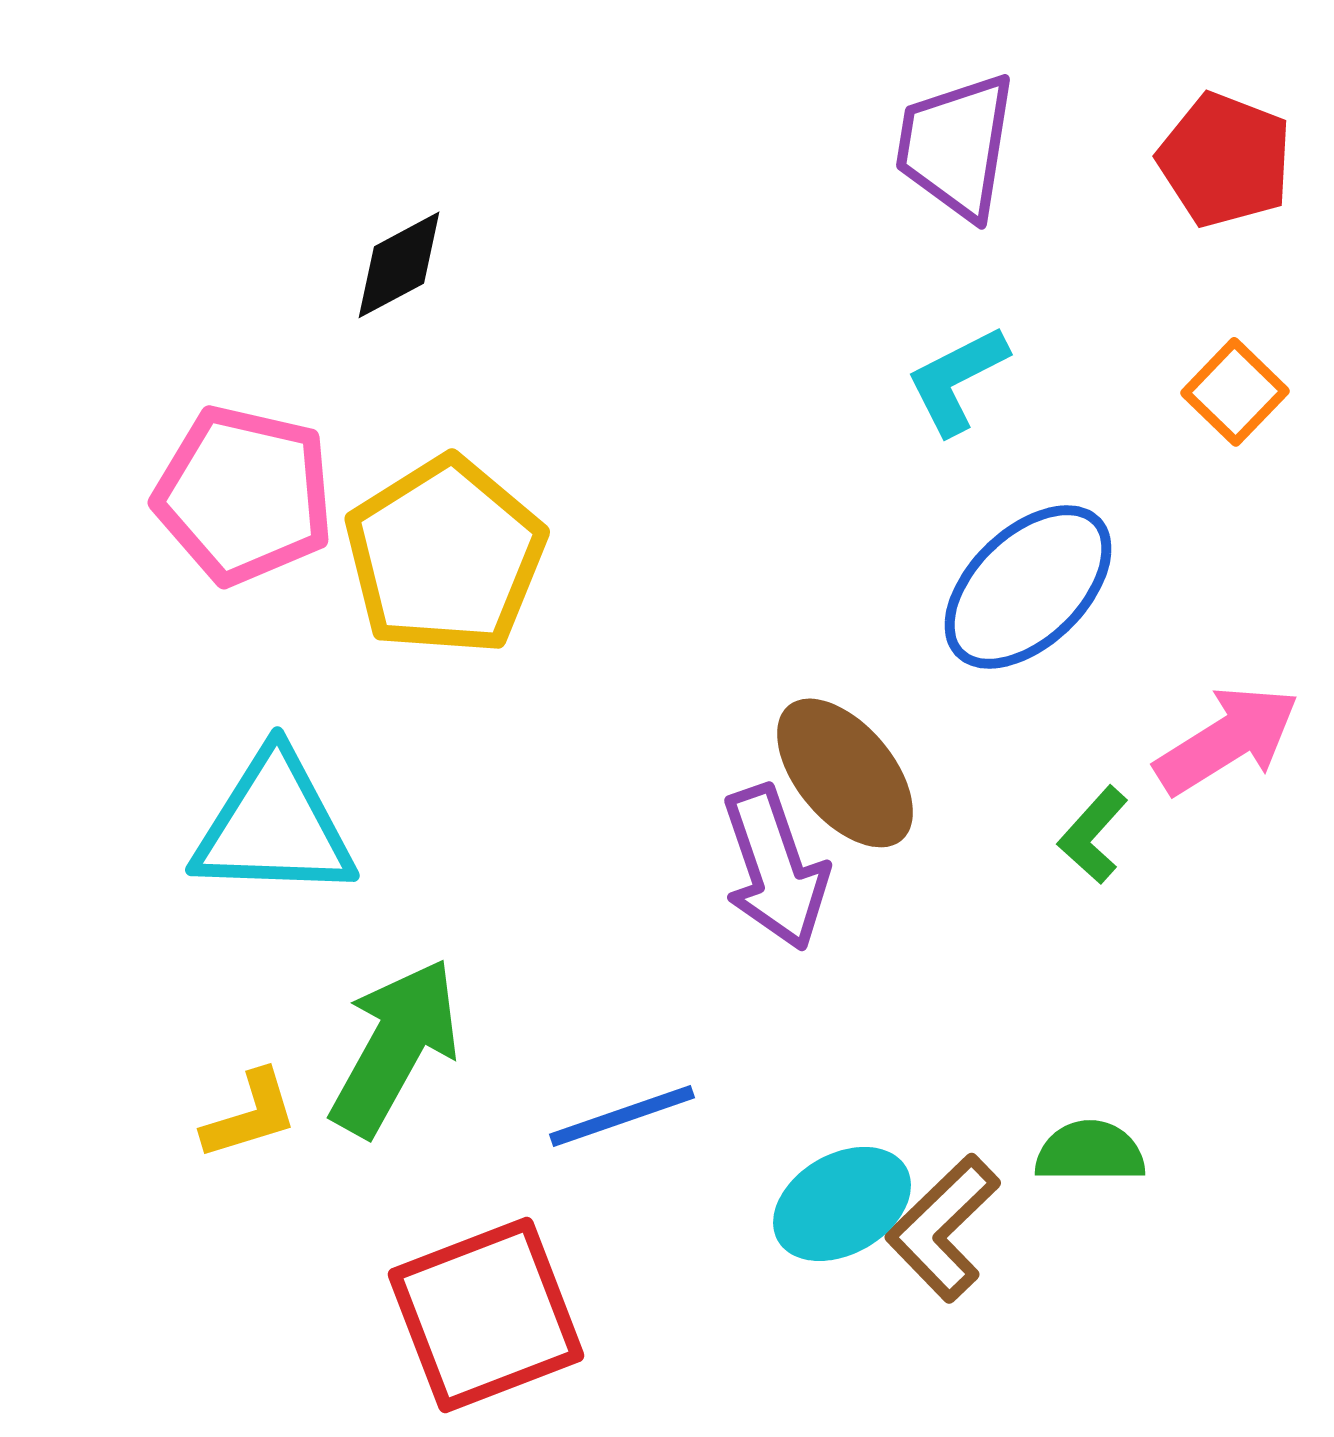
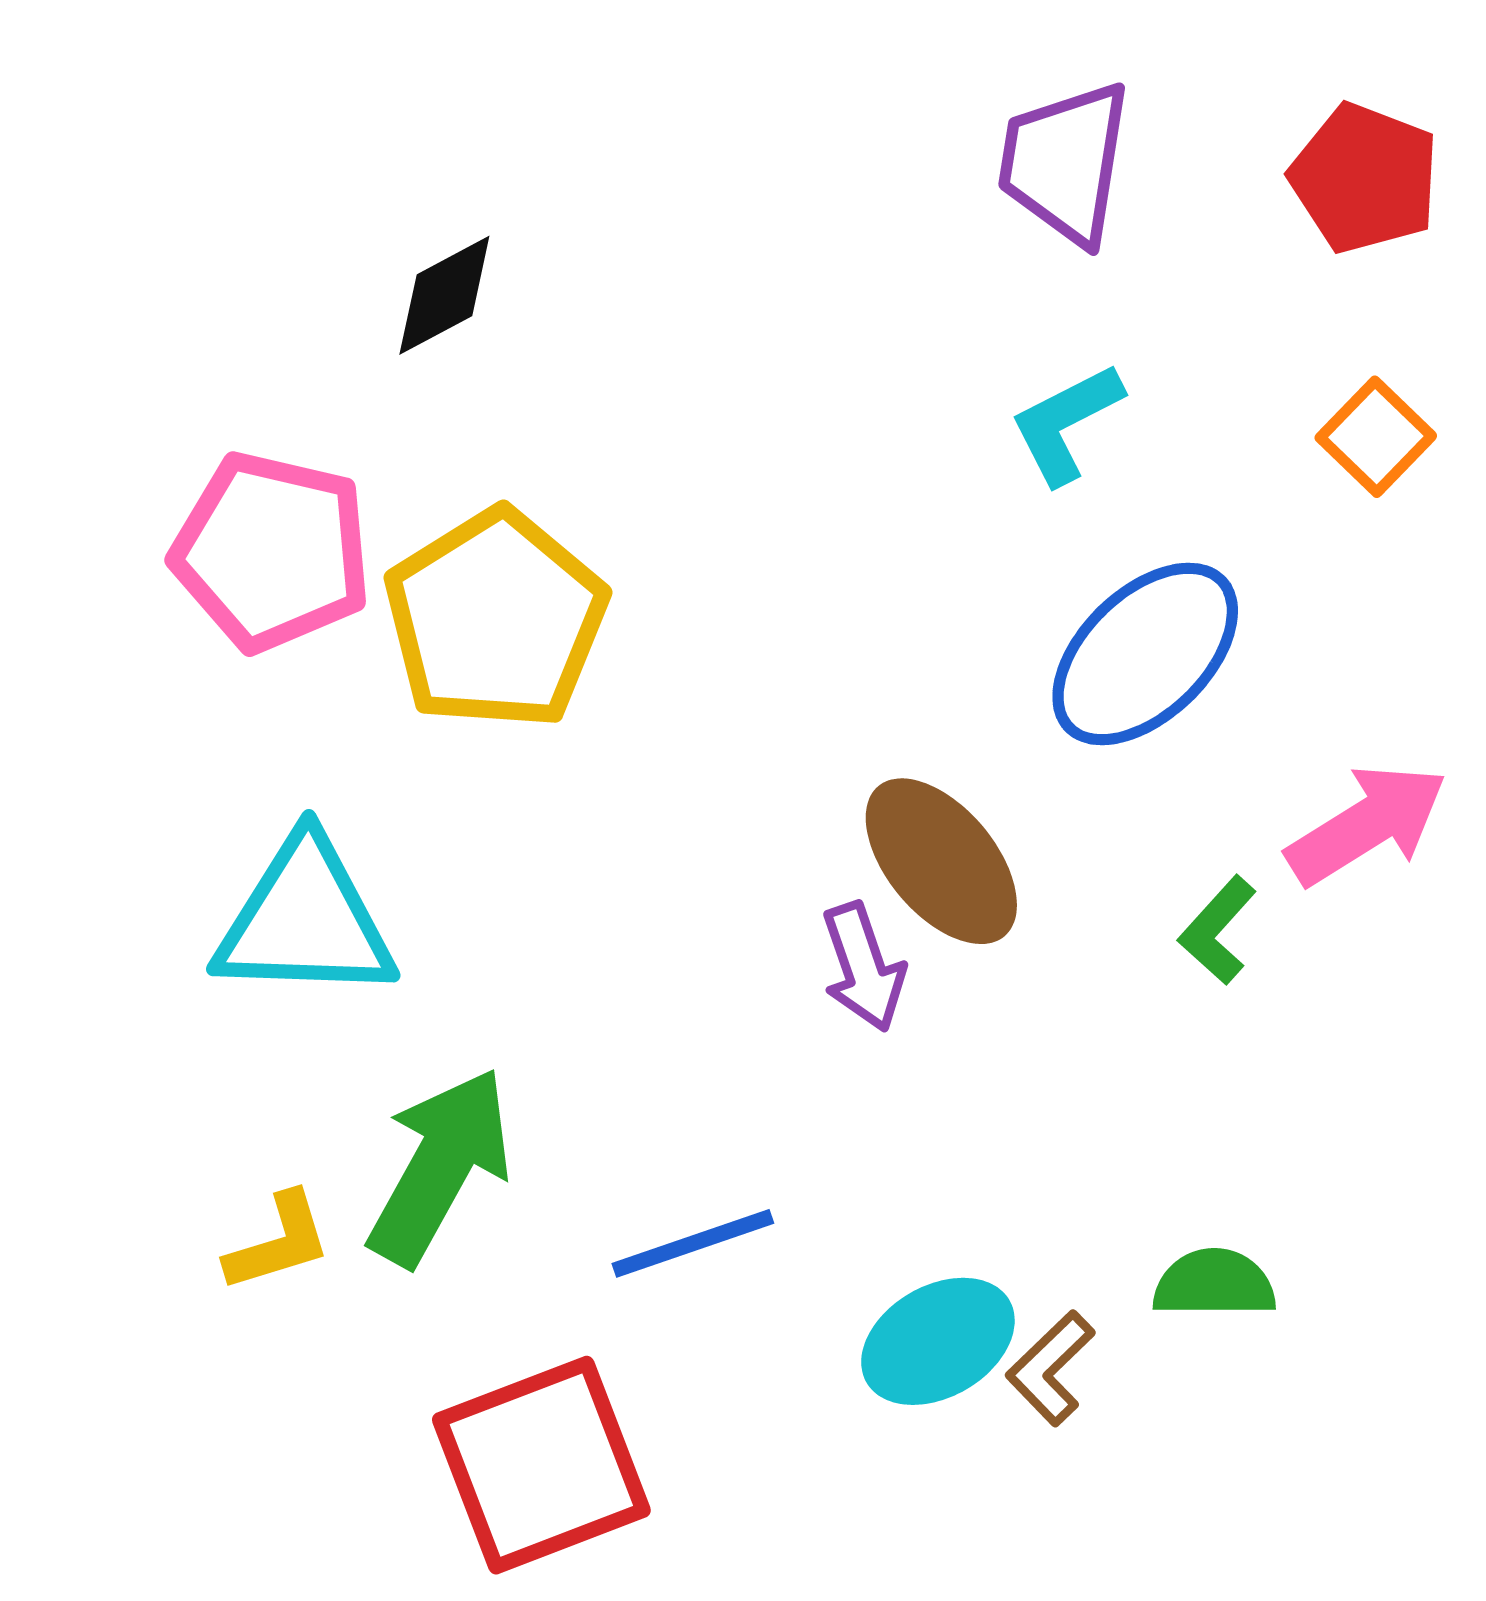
purple arrow: (775, 868) -> (863, 967), size x0.7
brown L-shape: (943, 1228) -> (1050, 1368), size x0.7

